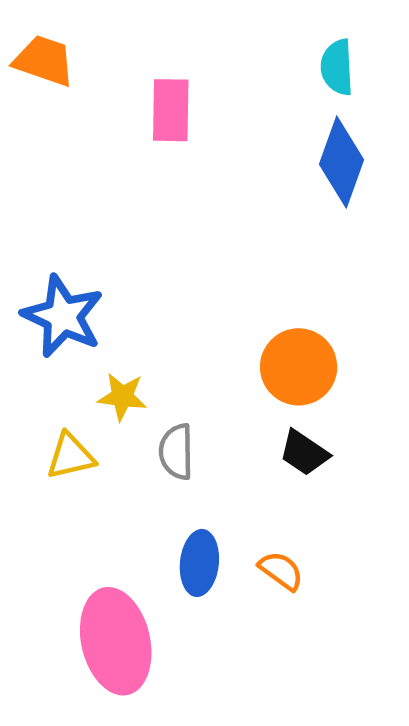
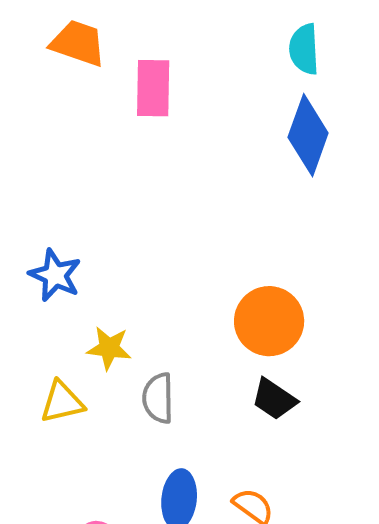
orange trapezoid: (44, 61) -> (78, 43), moved
blue star: (63, 316) -> (55, 275), size x0.7

